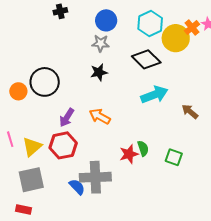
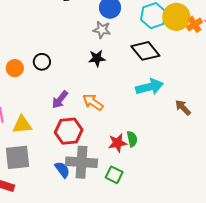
yellow circle: (176, 38) -> (176, 17), moved
black circle: (45, 82) -> (42, 62), size x0.6
red hexagon: (63, 145) -> (69, 131), moved
yellow triangle: (32, 147) -> (22, 125), turned 30
green square: (174, 157) -> (114, 175), moved

